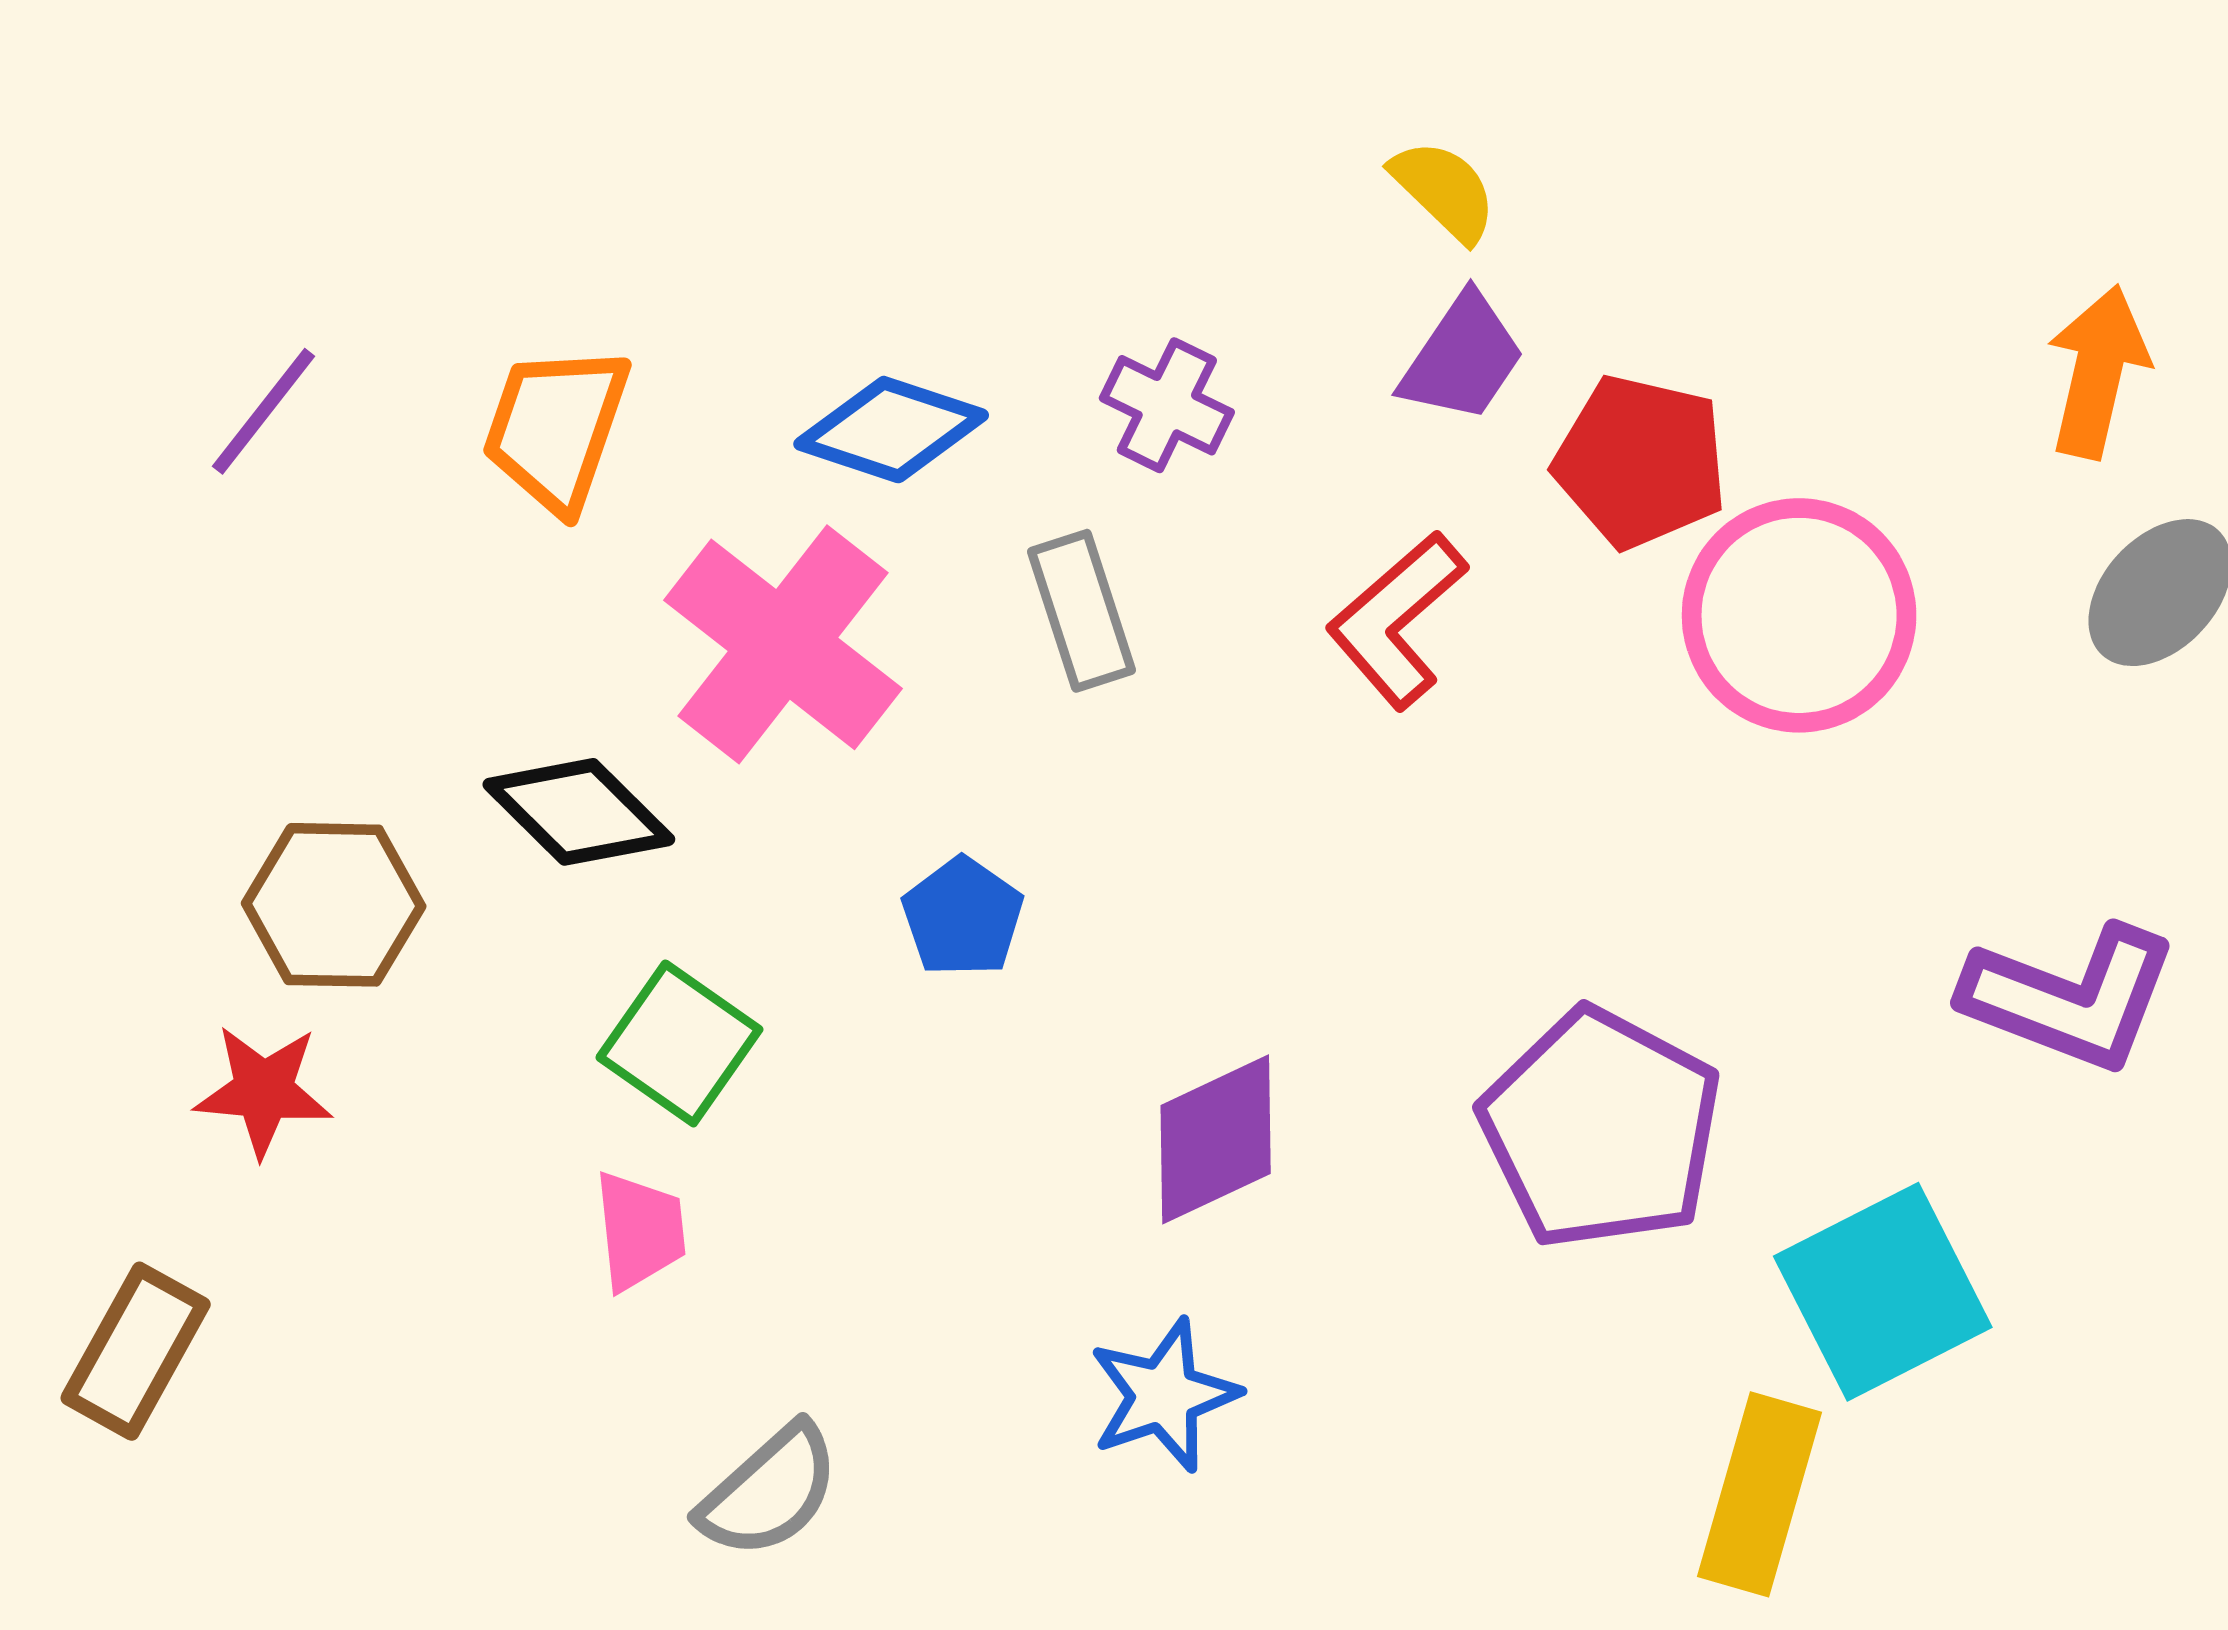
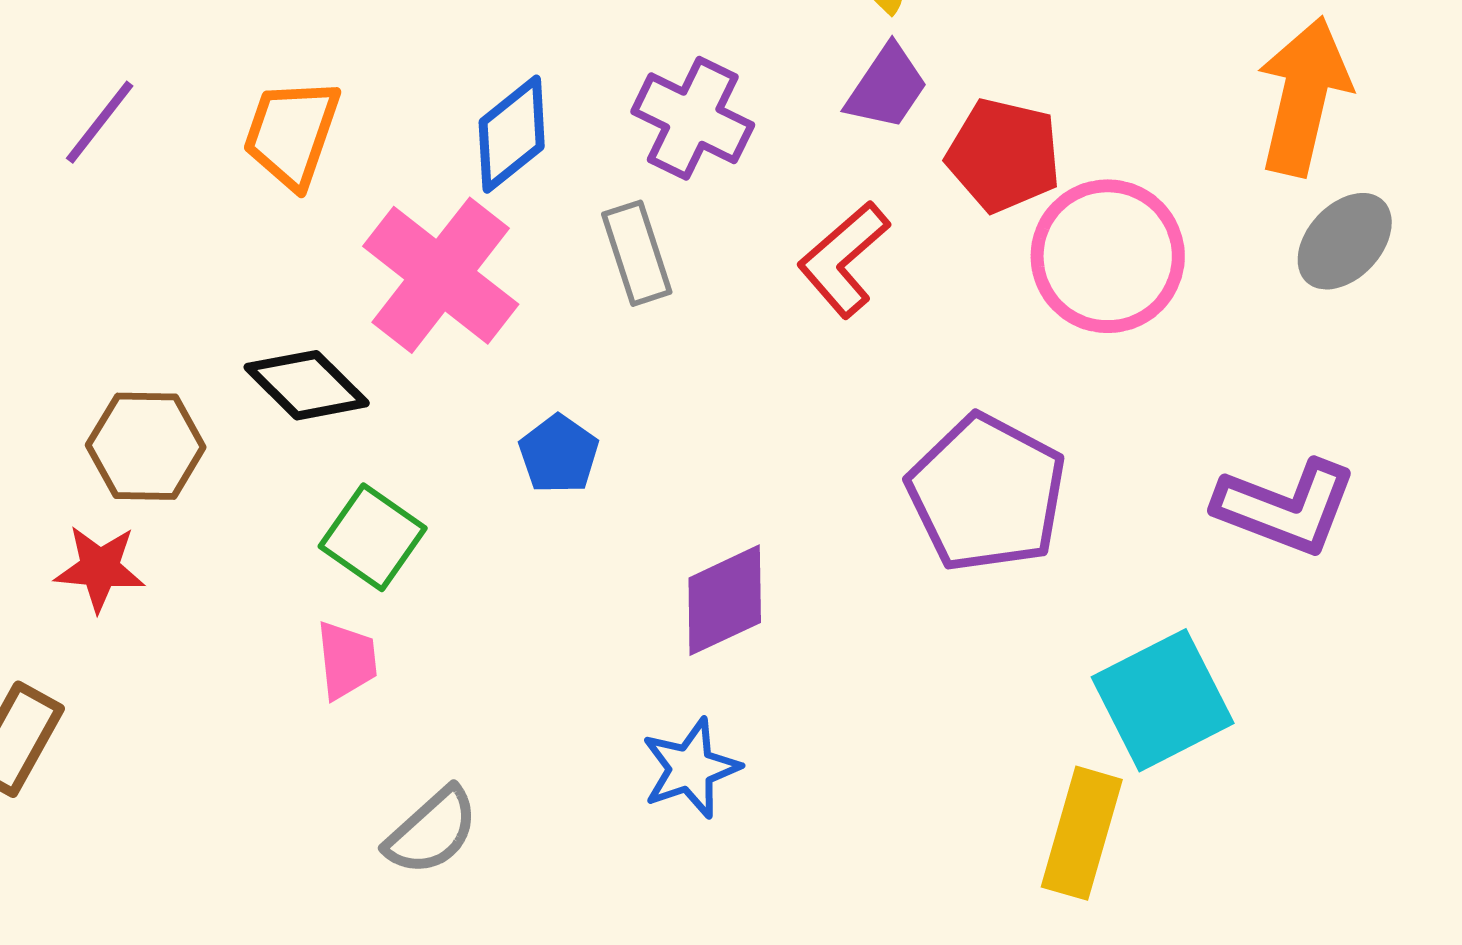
orange arrow: (2098, 372) -> (1304, 96), size x1.4
purple cross: (1167, 405) -> (693, 118), size x1.4
blue diamond: (891, 430) -> (512, 134), turned -57
purple pentagon: (1601, 1129) -> (987, 493), moved

